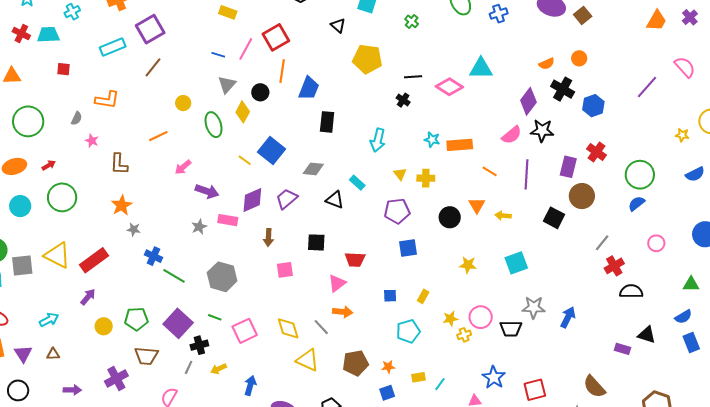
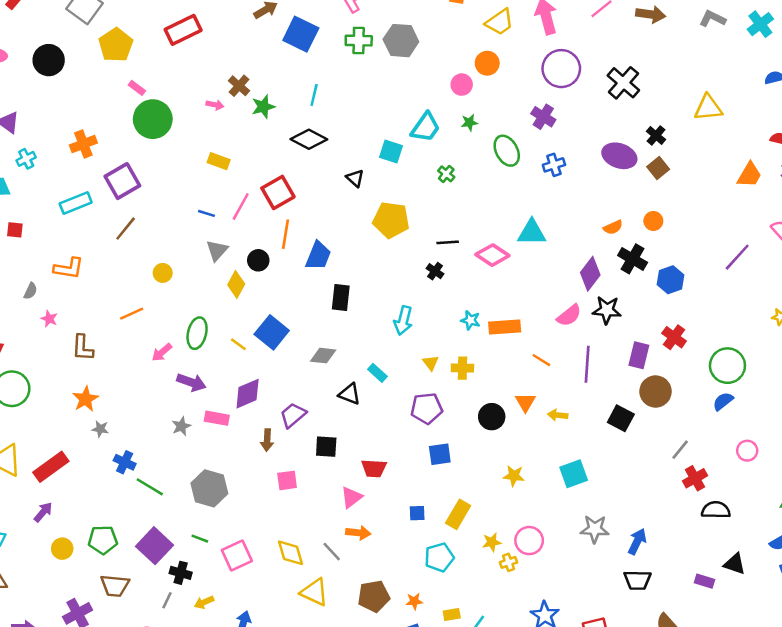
green ellipse: (214, 125) -> (197, 333), moved, turned 30
purple trapezoid: (287, 199) -> (293, 415), moved
yellow rectangle: (423, 296) -> (458, 514), size x1.6
black trapezoid: (511, 329) -> (637, 580), moved
black cross: (199, 345) -> (181, 573), turned 30

